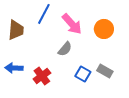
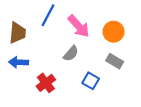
blue arrow: (14, 68) -> (19, 62), moved
gray rectangle: (105, 71) -> (115, 61), moved

